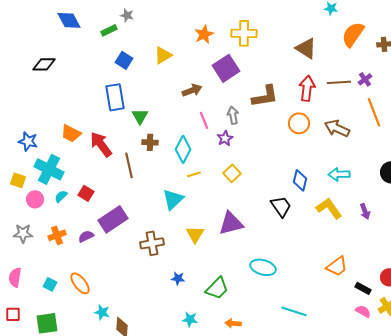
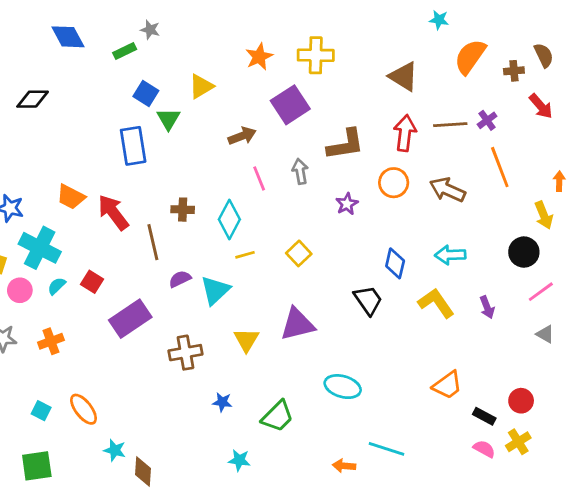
green triangle: (140, 116) -> (168, 119), moved
purple star: (225, 138) -> (347, 204), moved
purple semicircle: (86, 236) -> (180, 279), moved
orange arrow: (233, 323) -> (344, 466), moved

